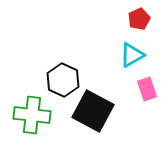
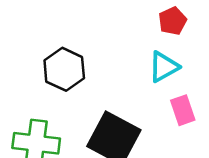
black hexagon: (63, 80) -> (64, 69), moved

